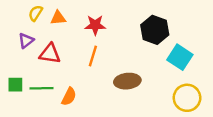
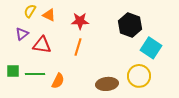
orange triangle: (58, 18) -> (49, 15), turned 32
brown ellipse: (127, 81) -> (107, 84), moved
yellow circle: (187, 98) -> (139, 76), moved

